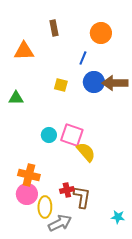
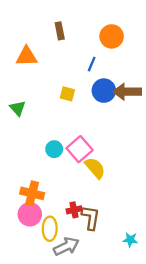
green triangle: (16, 98) -> (18, 108), turned 49
pink square: (72, 135) -> (80, 149), turned 30

